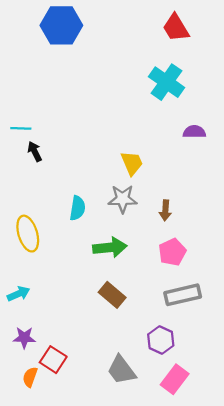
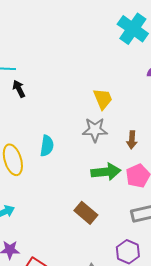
cyan semicircle: (77, 208) -> (47, 146), moved
green arrow: (110, 247) -> (106, 172), moved

